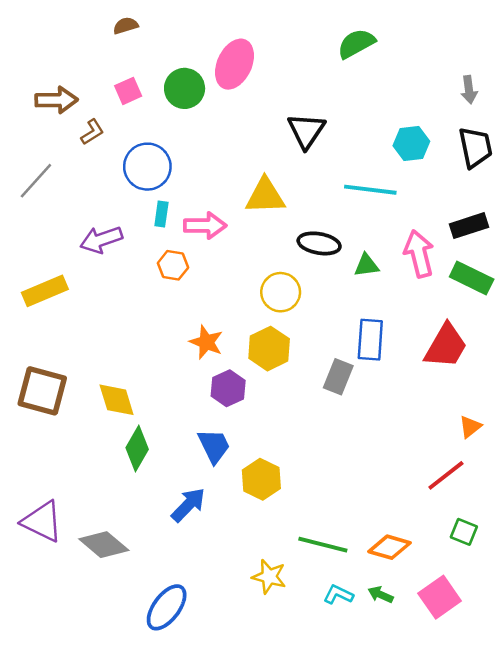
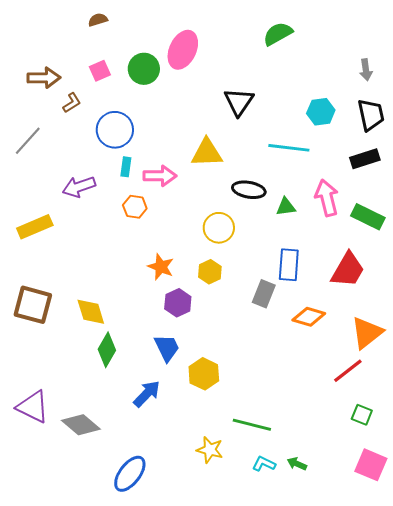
black rectangle: (469, 226) -> (365, 159), moved
yellow hexagon: (269, 349) -> (210, 272), size x0.7
orange triangle: (470, 427) -> (367, 333), size x1.8
orange diamond: (390, 547) -> (309, 317), moved
pink square: (440, 597) -> (371, 465), moved, turned -32

